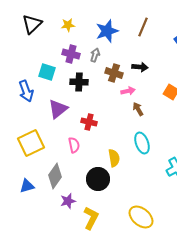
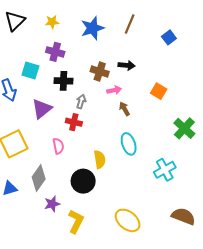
gray arrow: (95, 55) -> (81, 102), moved

